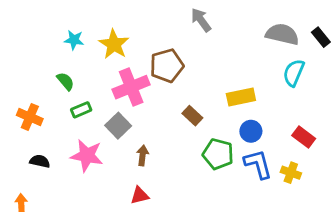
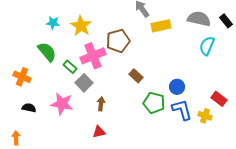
green semicircle: (65, 81) -> (47, 52), size x1.5
yellow rectangle: (241, 97) -> (161, 26), moved
green rectangle: (81, 110) -> (70, 67), moved, turned 64
red rectangle: (304, 137) -> (219, 99), moved

